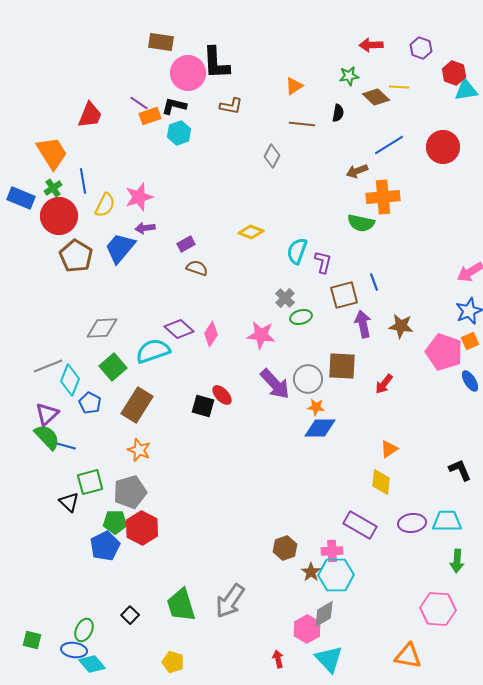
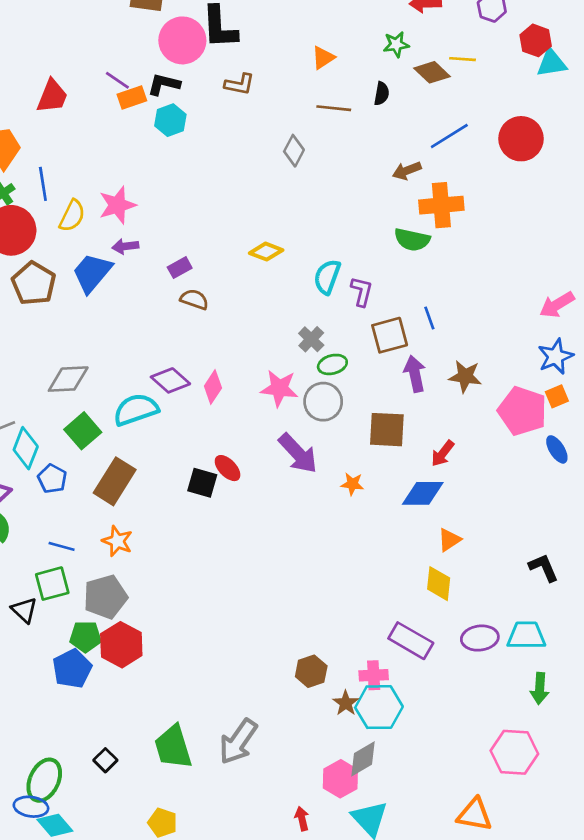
gray circle: (308, 379) -> (323, 402), moved
blue diamond: (320, 428) -> (423, 493), moved
blue line: (66, 446) -> (62, 546), moved
green ellipse: (84, 630) -> (44, 780), size x1.4

